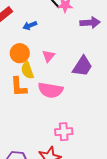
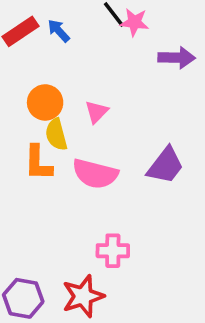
blue arrow: (30, 25) -> (59, 31), moved, turned 64
purple trapezoid: (82, 66) -> (165, 166), moved

